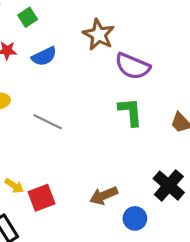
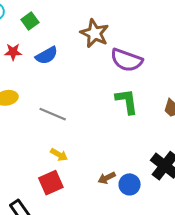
yellow arrow: (14, 186) -> (59, 155), moved
brown arrow: (104, 196) -> (107, 178), size x0.7
blue circle: (135, 218) -> (130, 184), moved

